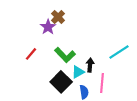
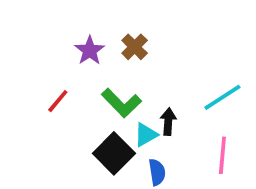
brown cross: (58, 17) -> (135, 47), moved
pink line: (102, 83) -> (222, 155), moved

